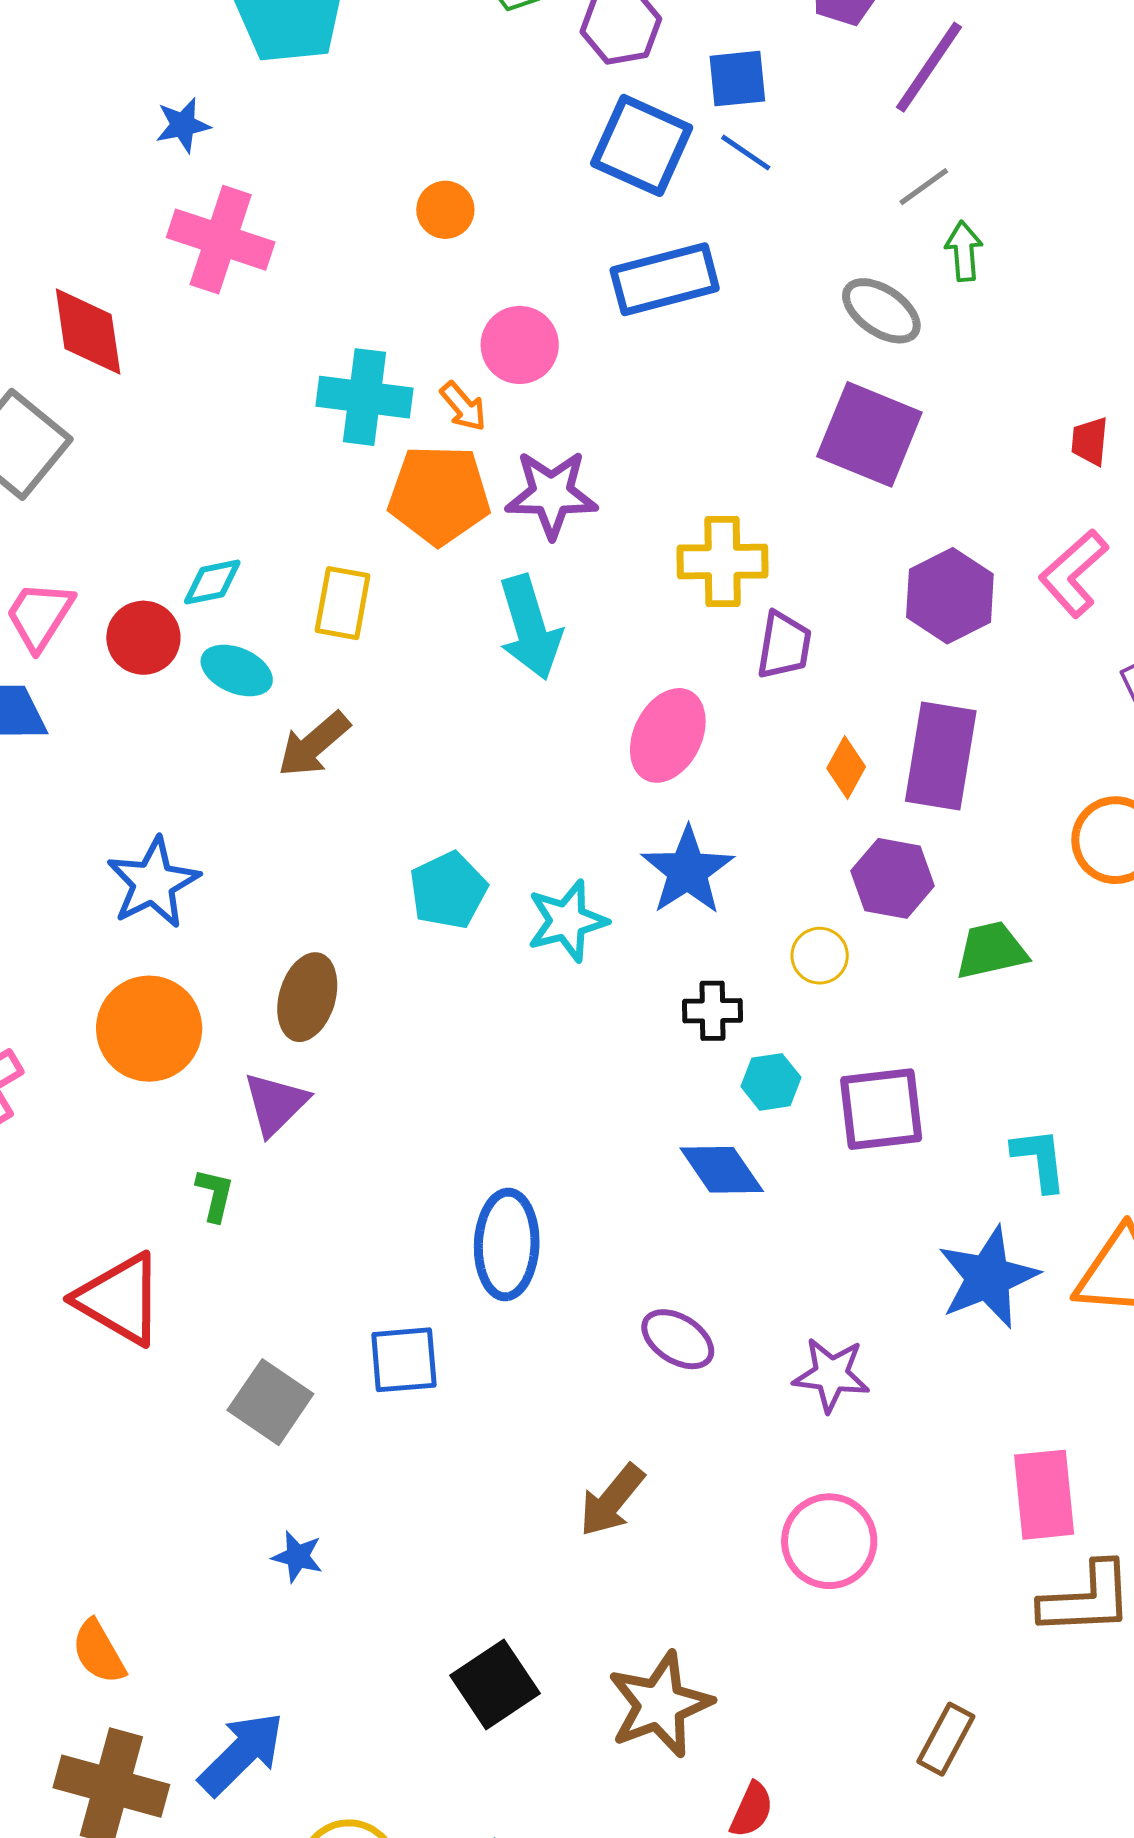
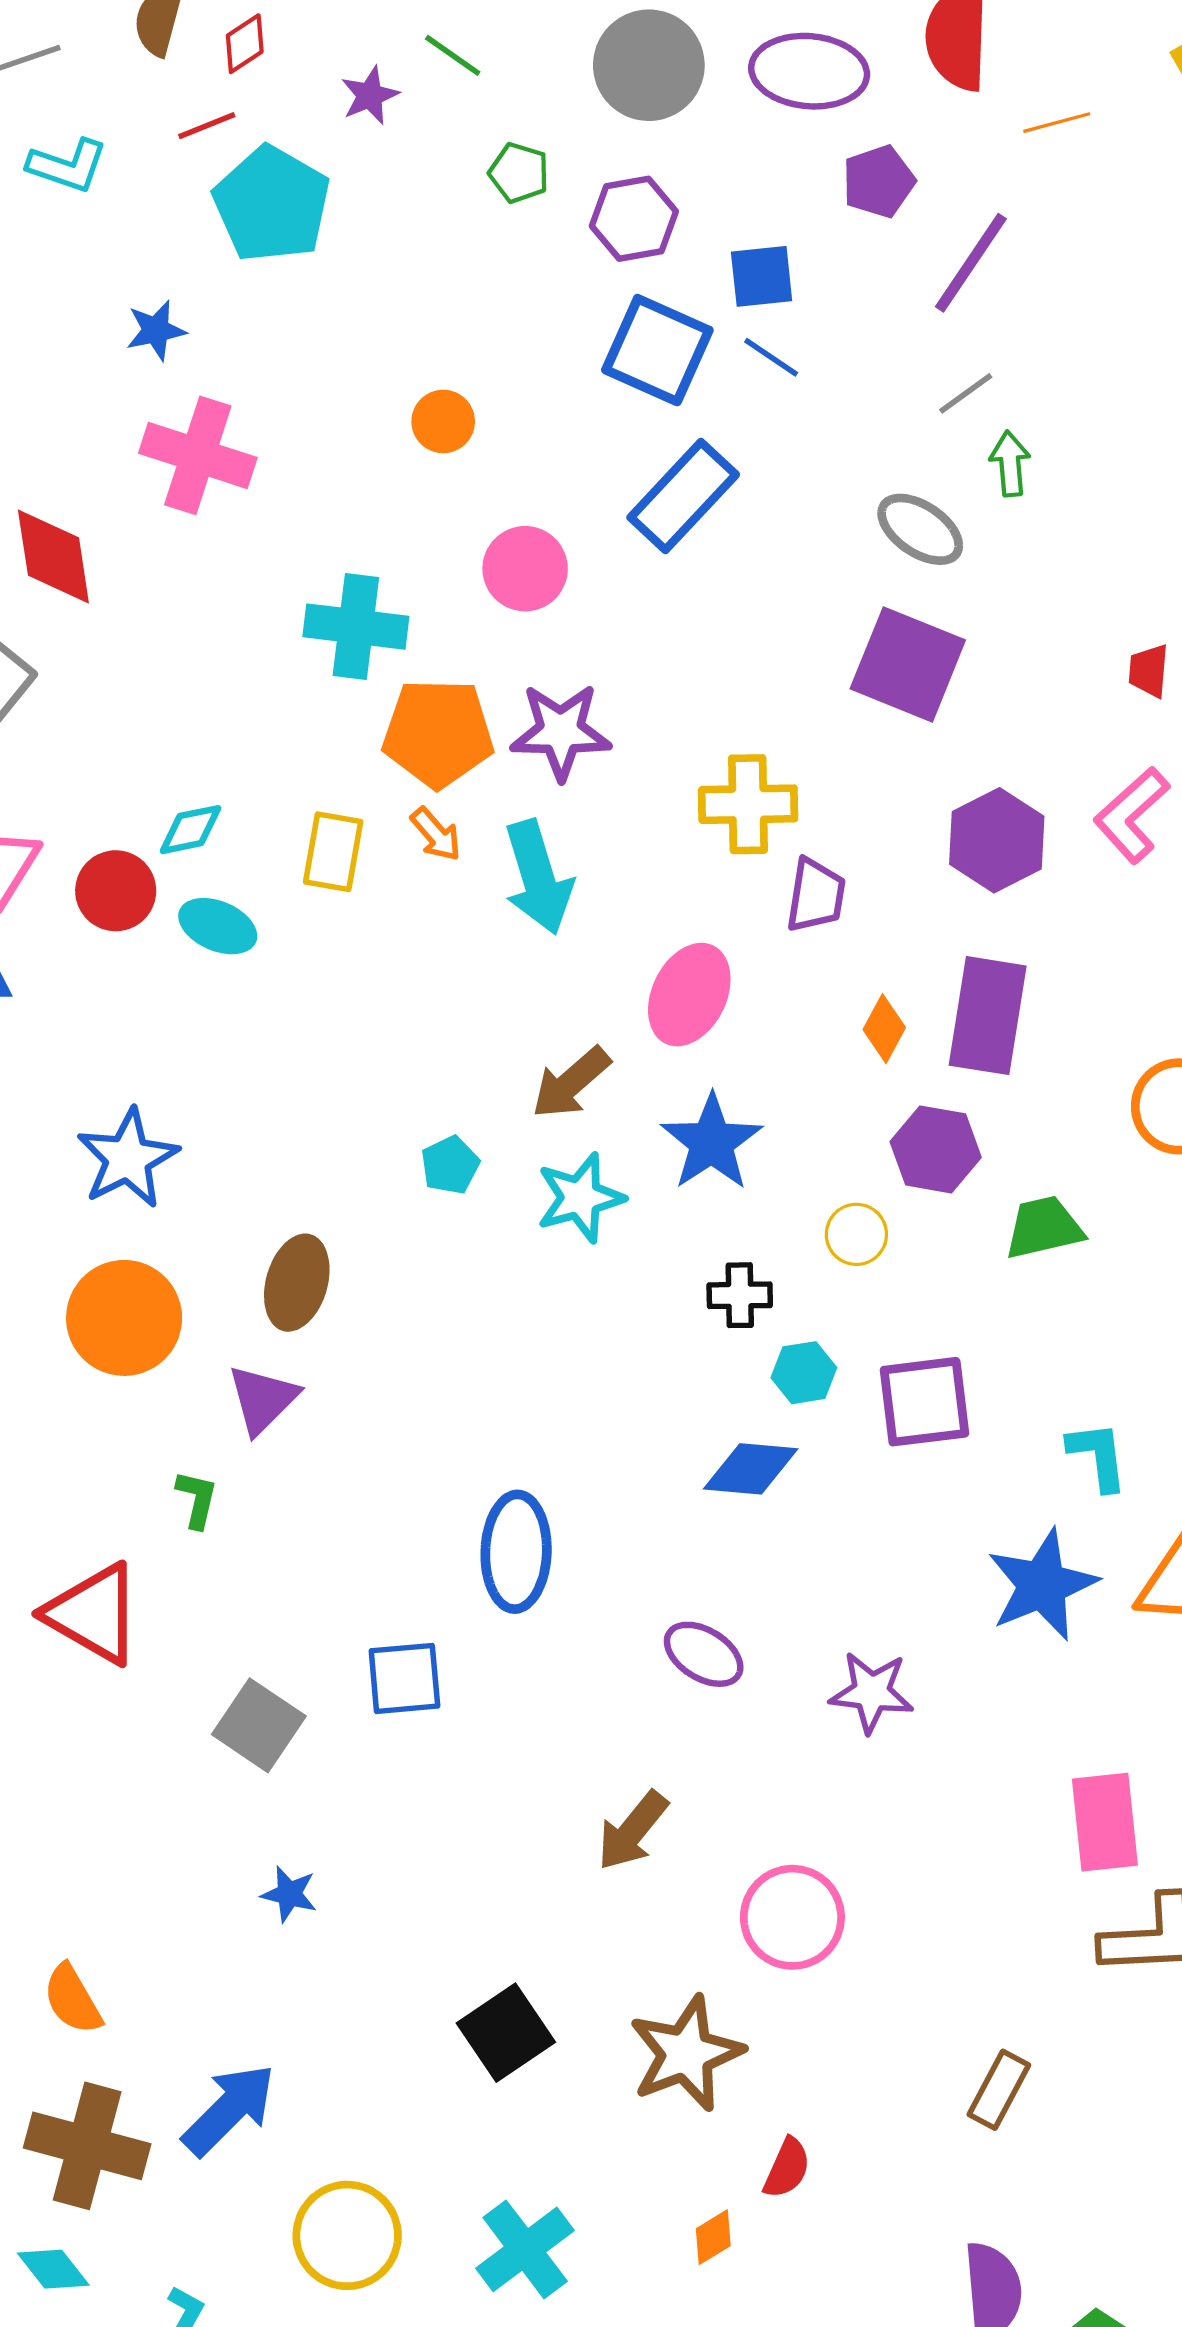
blue rectangle: (665, 279) -> (683, 496), turned -32
orange arrow: (463, 406) -> (436, 834), moved
brown arrow: (314, 744) -> (571, 1083), moved
cyan pentagon: (448, 890) -> (450, 1165), size x0.7
blue diamond: (722, 1170) -> (751, 1469), turned -50
pink circle: (829, 1541) -> (792, 1917), moved

